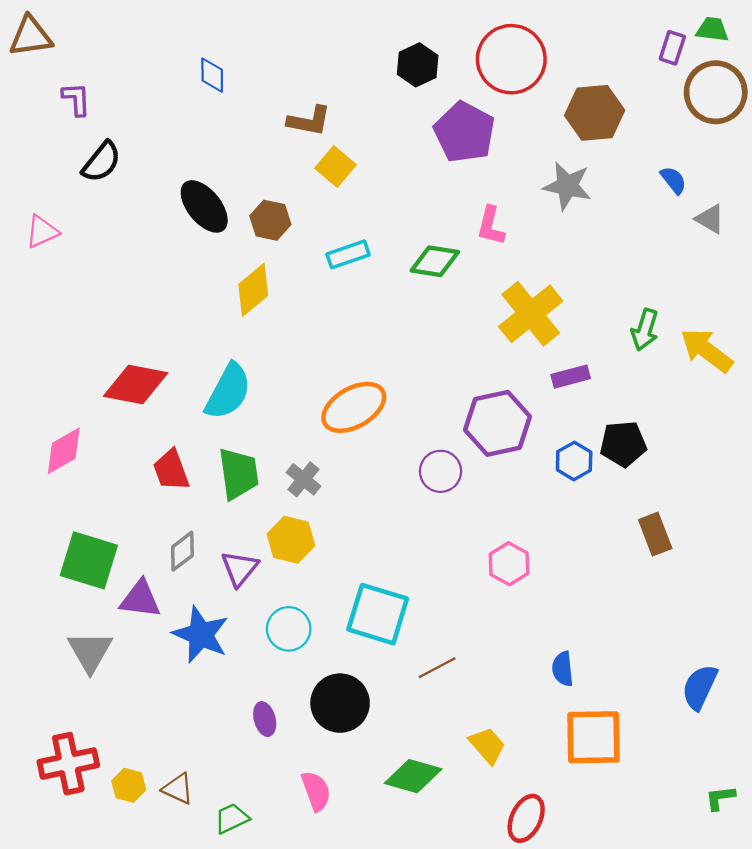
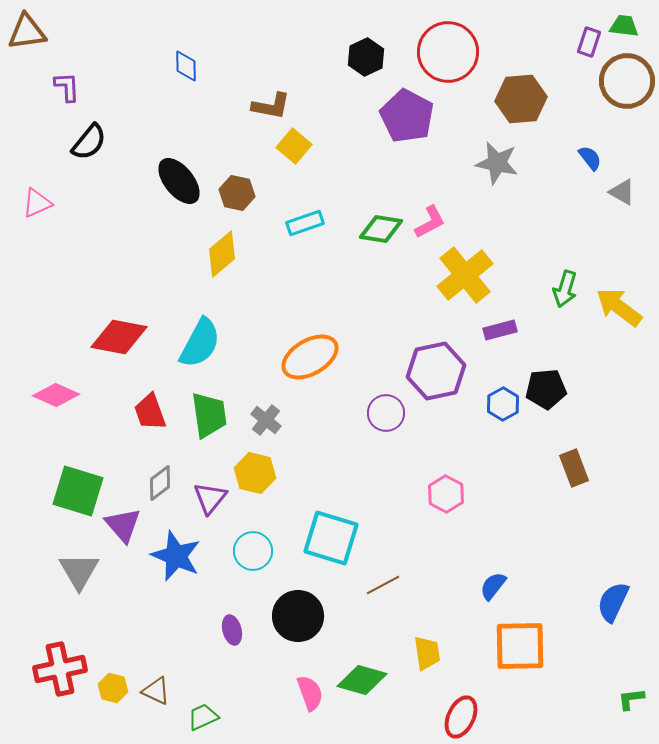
pink L-shape: (491, 226) -> (430, 222), moved, turned -132
pink diamond: (64, 451) -> (56, 395), turned 54
purple triangle: (140, 599) -> (123, 525), turned 42
blue semicircle: (563, 669) -> (493, 586), turned 44
yellow trapezoid: (487, 745) -> (427, 653), turned 33
pink semicircle: (316, 791) -> (310, 693), moved

